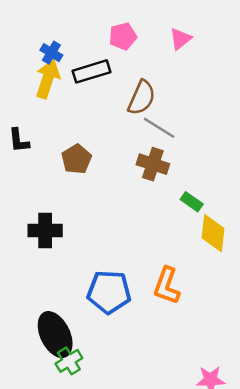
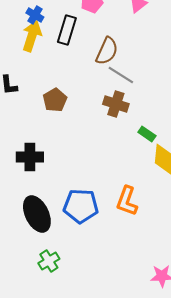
black rectangle: (91, 71) -> (67, 30), turned -56
black ellipse: (55, 335) -> (37, 214), moved

